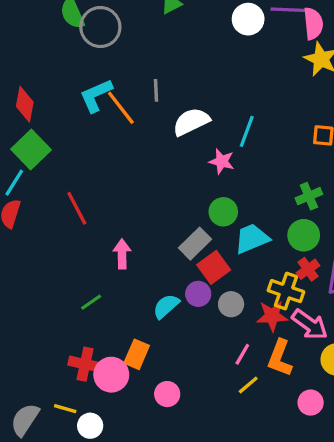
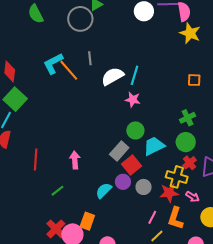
gray circle: (100, 27) -> (80, 19), moved
cyan line: (247, 131) -> (135, 75), moved
red line: (77, 208) -> (36, 159), moved, turned 35
pink arrow: (310, 325) -> (193, 197), size x0.6
red cross: (85, 364) -> (56, 229), turned 36

